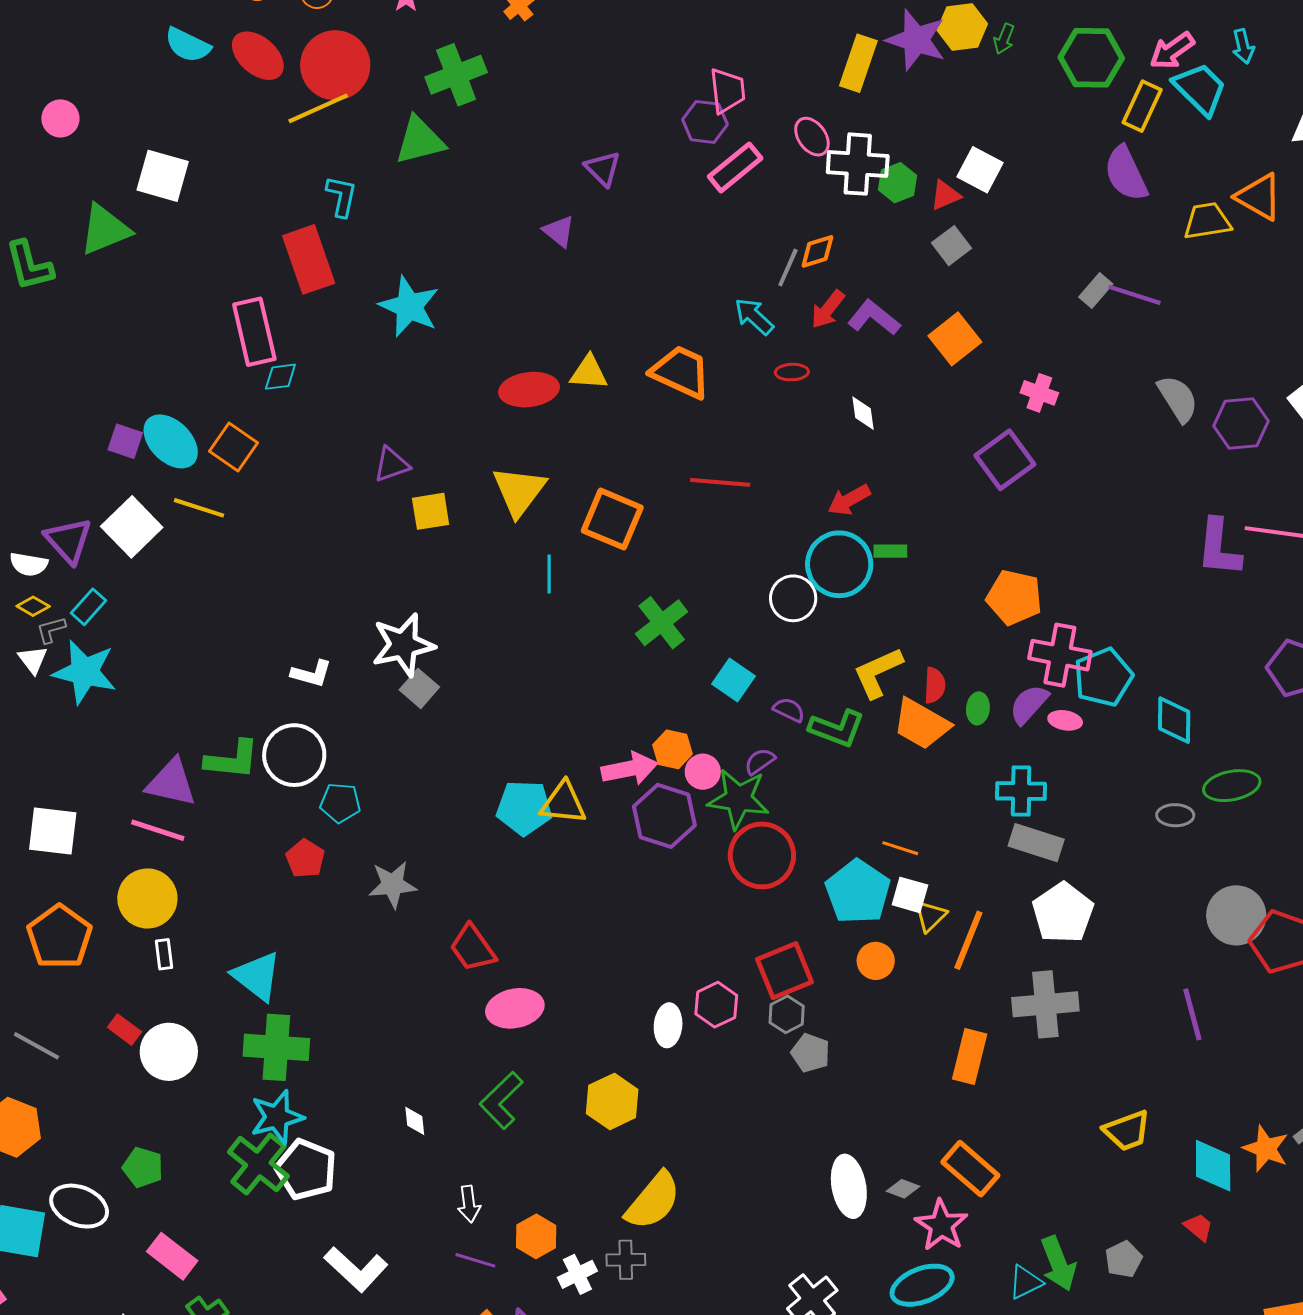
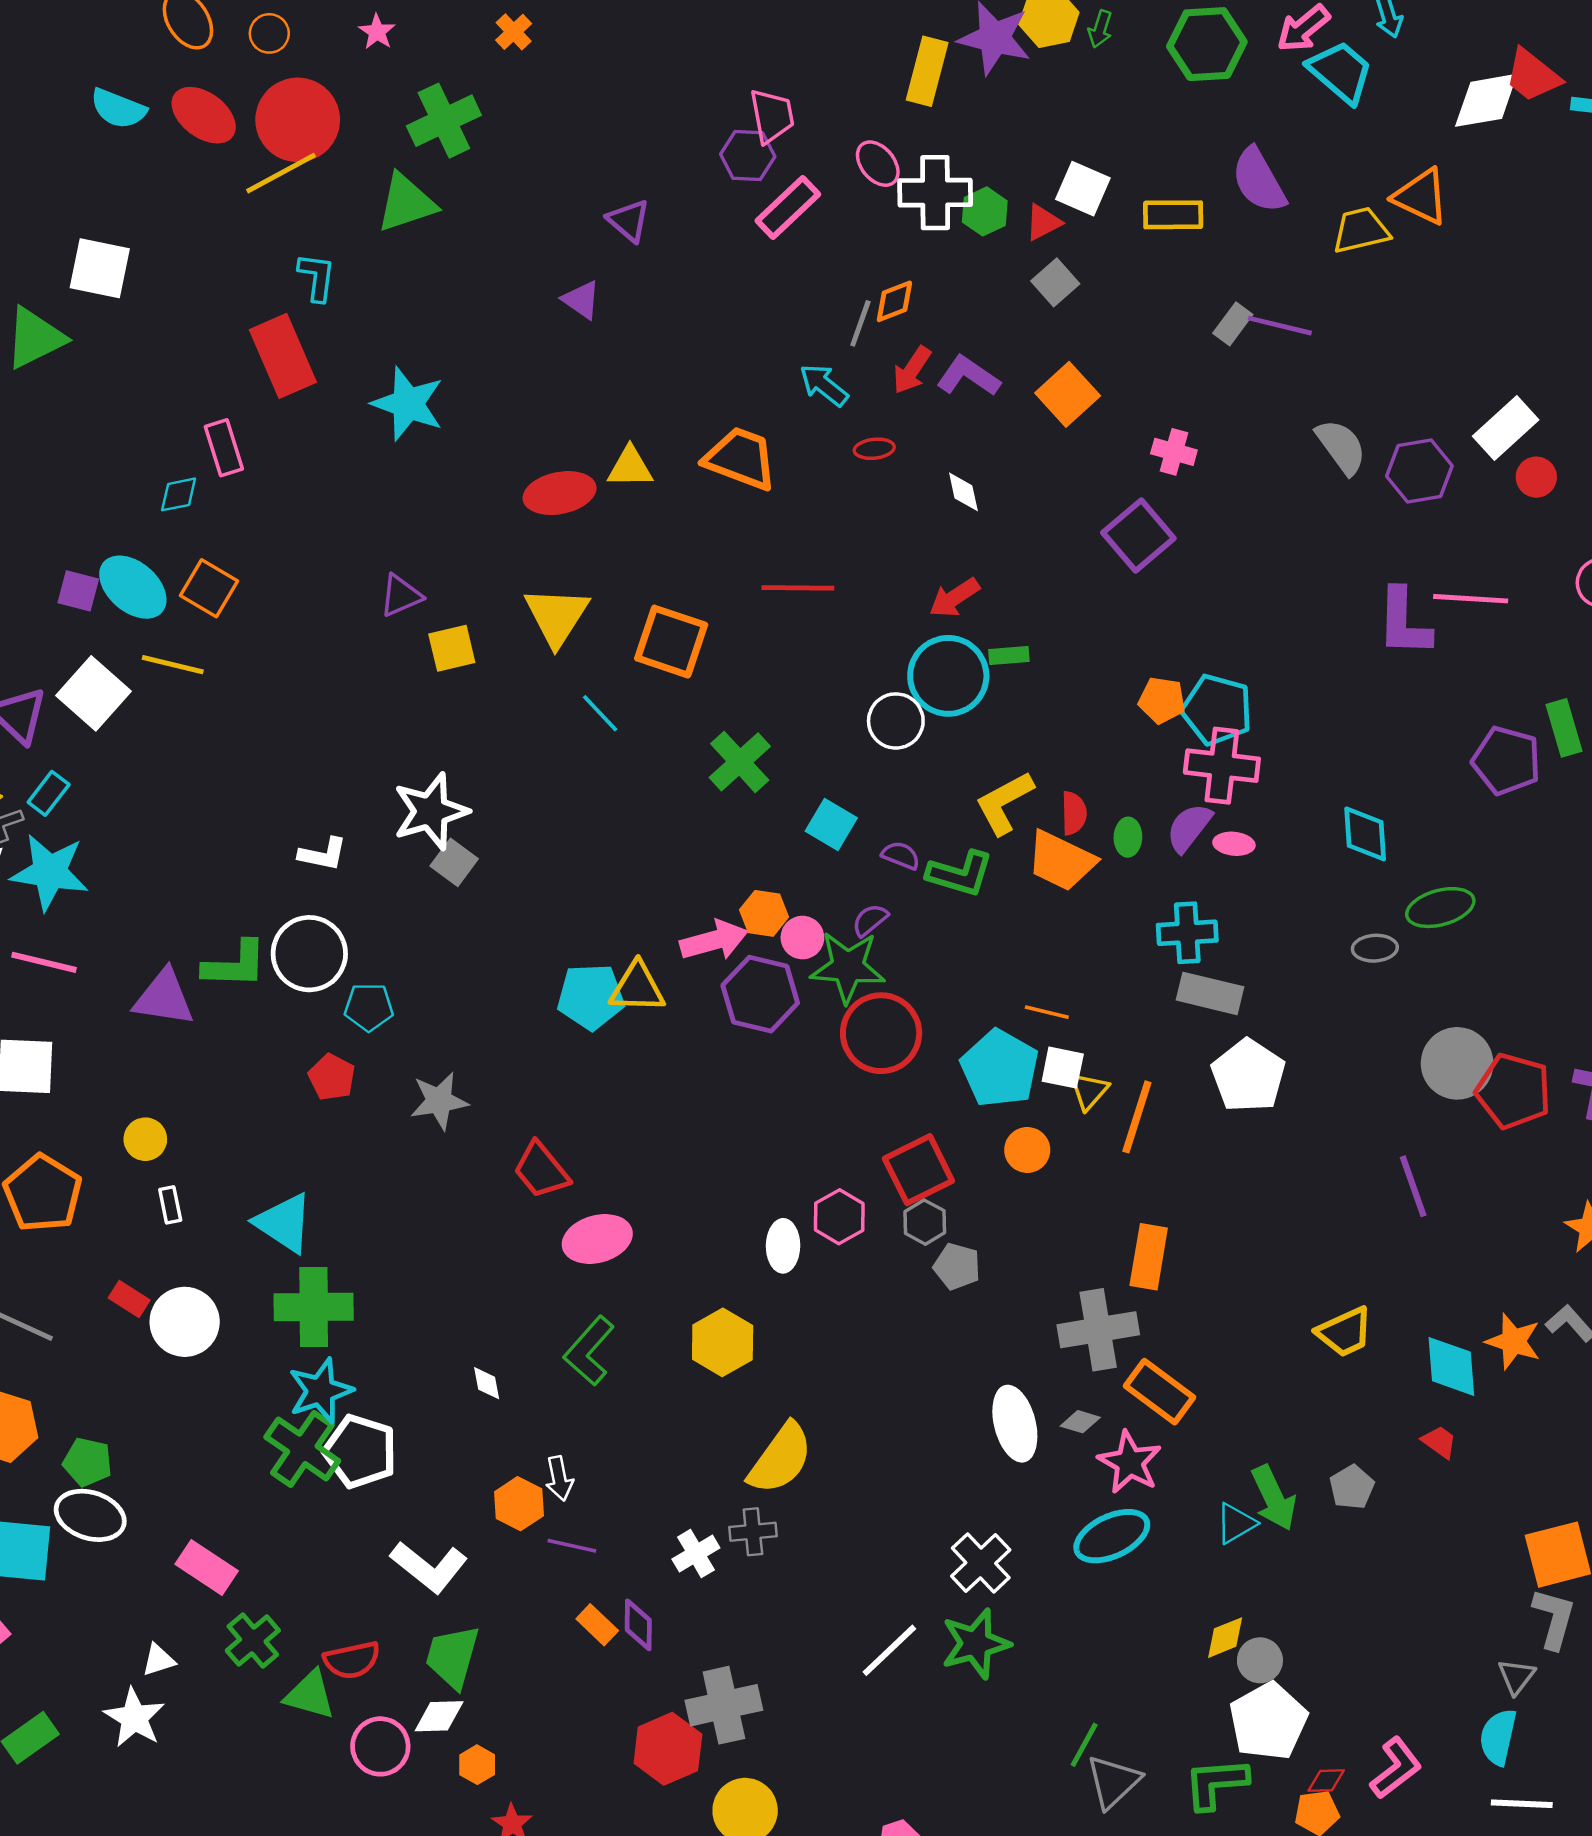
yellow rectangle: (1142, 106) -> (1173, 215), moved, turned 69
pink rectangle: (254, 332) -> (224, 448), size x0.7
cyan diamond: (280, 377) -> (179, 494), moved
cyan line: (549, 574) -> (600, 713), turned -39
orange pentagon: (1014, 597) -> (1162, 700), size x0.7
cyan pentagon: (1103, 677) -> (1217, 710), moved, turned -30
pink line: (158, 830) -> (44, 962), moved
yellow circle: (147, 898) -> (145, 1139), size x0.6
gray cross: (1045, 1004) -> (1098, 1330), moved
green pentagon: (143, 1167) -> (88, 1462), moved
orange hexagon: (536, 1236) -> (519, 1504), moved

